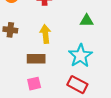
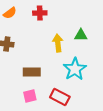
yellow arrow: (45, 34) -> (58, 43), moved
red rectangle: (77, 85) -> (60, 97), moved

